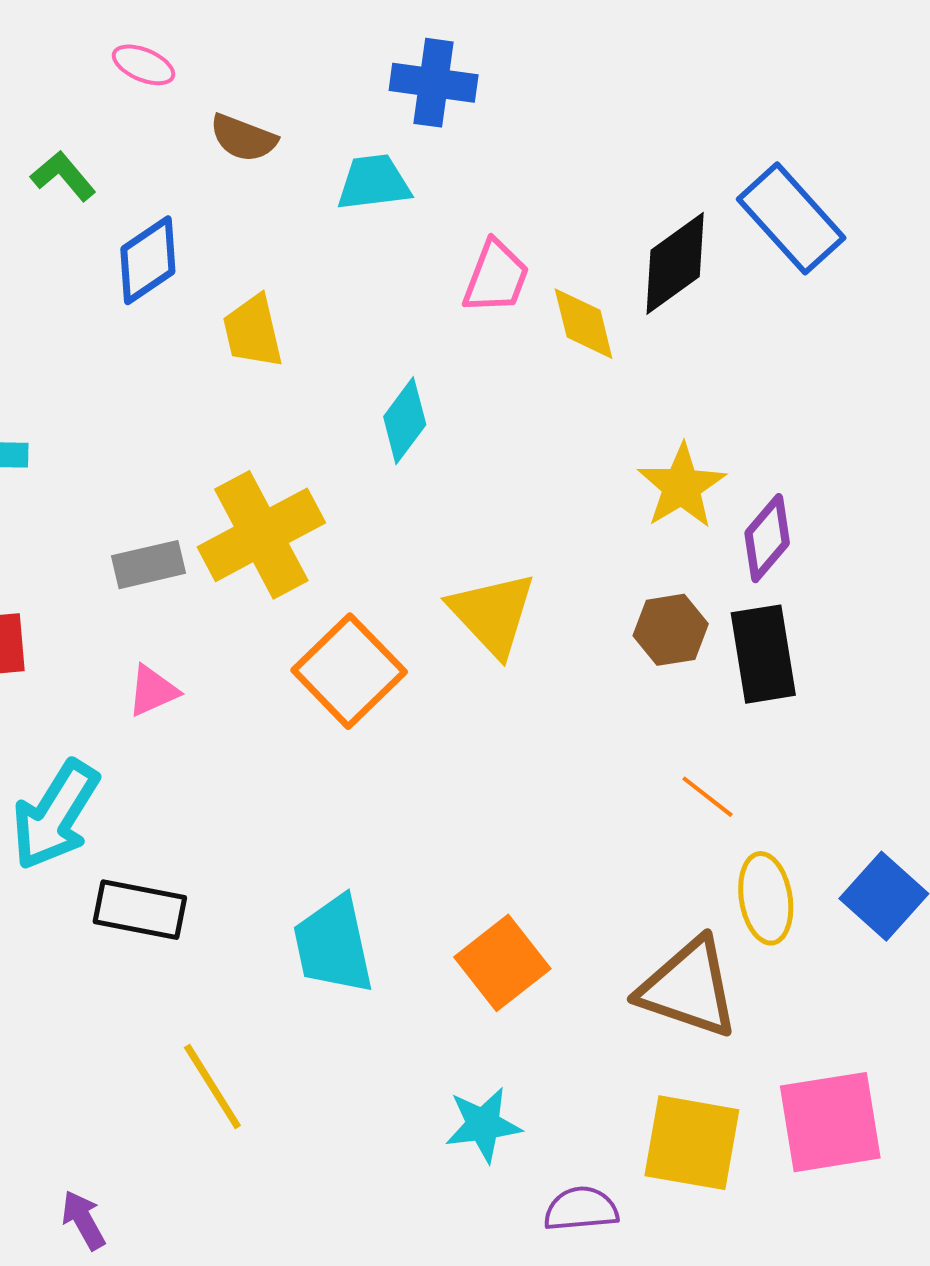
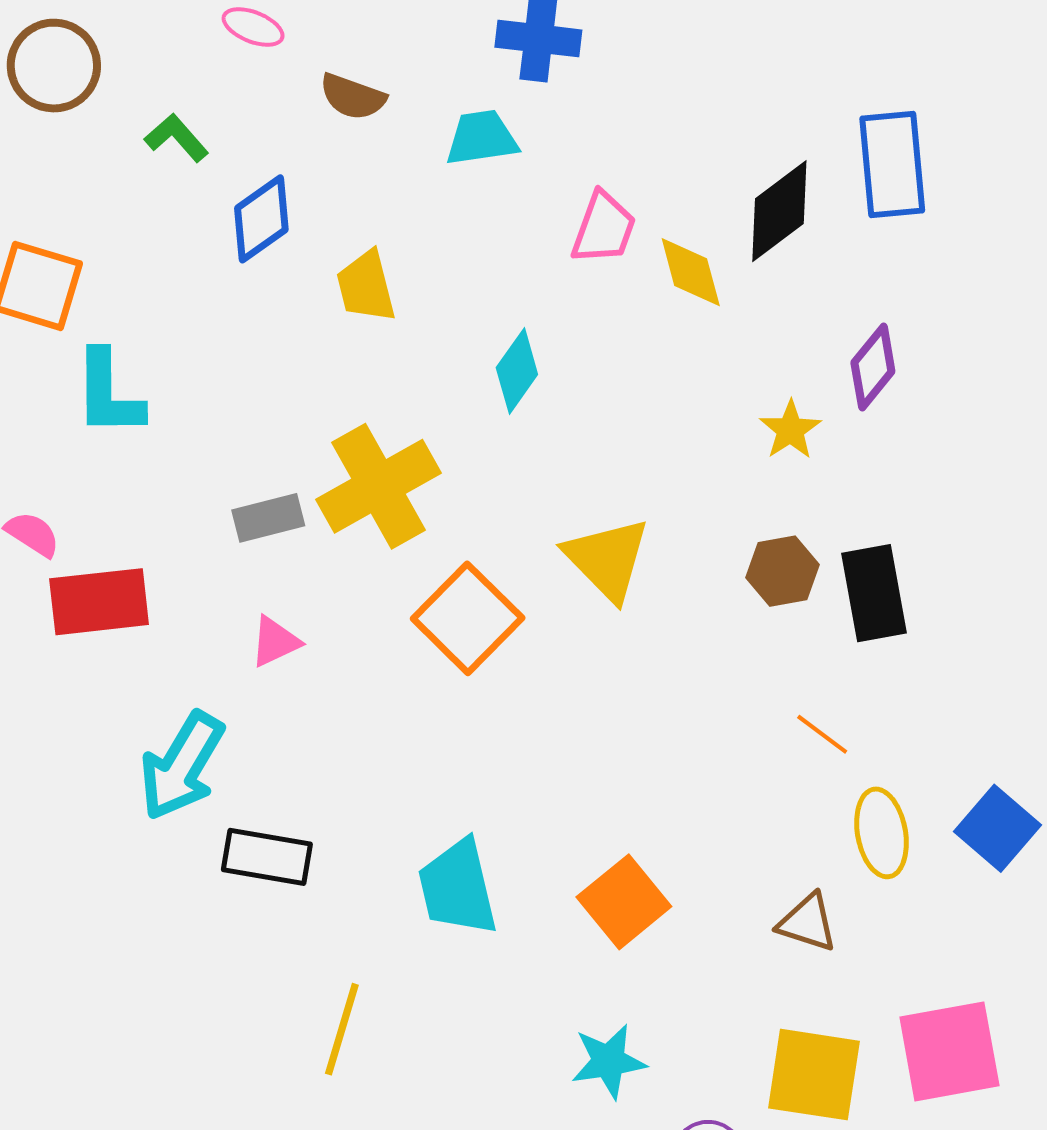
blue rectangle: (791, 218) -> (892, 165), turned 38
yellow star: (682, 486) -> (790, 430), size x0.7
purple diamond: (767, 538) -> (873, 367), moved
brown triangle: (689, 988) -> (808, 923), size x0.6
yellow line: (212, 1087) -> (342, 1029), turned 50

